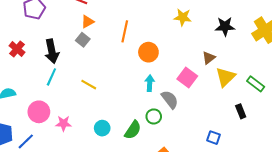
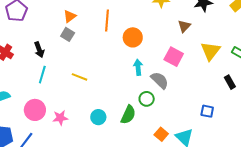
black arrow: (52, 51) -> (39, 50), size x0.7
brown triangle: (209, 58) -> (184, 26), moved

